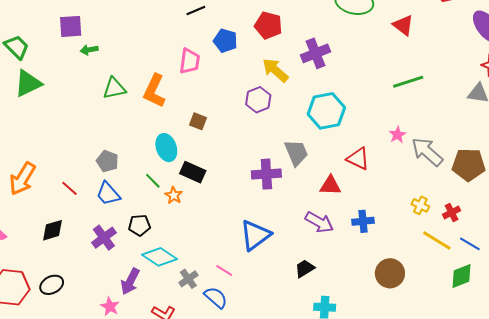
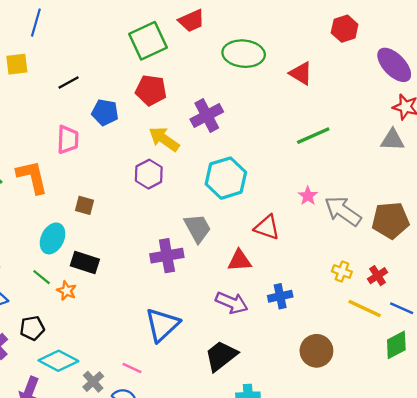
orange L-shape: (154, 91) -> (32, 177), turned 148
cyan ellipse: (166, 148) -> (53, 238), turned 52
black trapezoid: (305, 268) -> (221, 356), size x1.5

